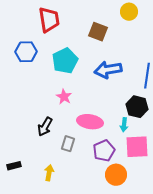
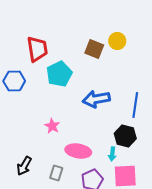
brown square: (98, 32) -> (94, 49), moved
cyan pentagon: (65, 61) -> (59, 74), moved
black arrow: (45, 127) -> (24, 166), moved

